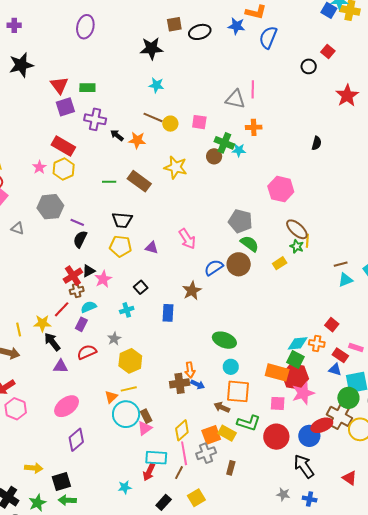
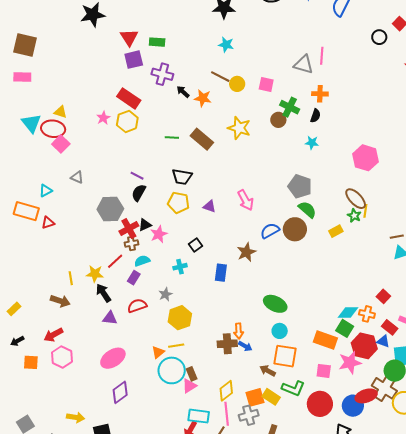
black semicircle: (317, 143) -> (315, 116), moved
cyan star: (239, 150) -> (312, 143), moved
pink hexagon: (281, 189) -> (366, 158), moved
gray hexagon: (50, 207) -> (110, 209), moved
red hexagon: (295, 377) -> (364, 346), moved

